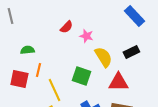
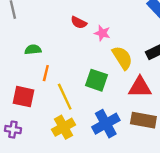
red semicircle: (66, 27) -> (79, 23), turned 72
red square: (19, 79) -> (24, 97), moved

